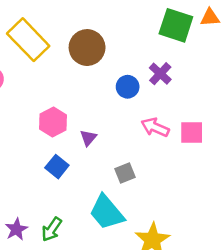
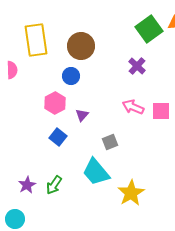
green square: (176, 25) -> (149, 29), turned 36
yellow rectangle: (28, 40) -> (36, 40), turned 36
blue circle: (128, 87) -> (71, 76), moved

